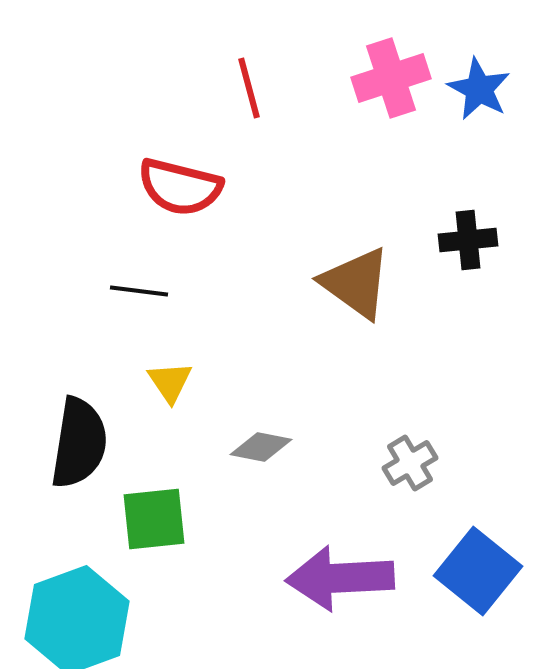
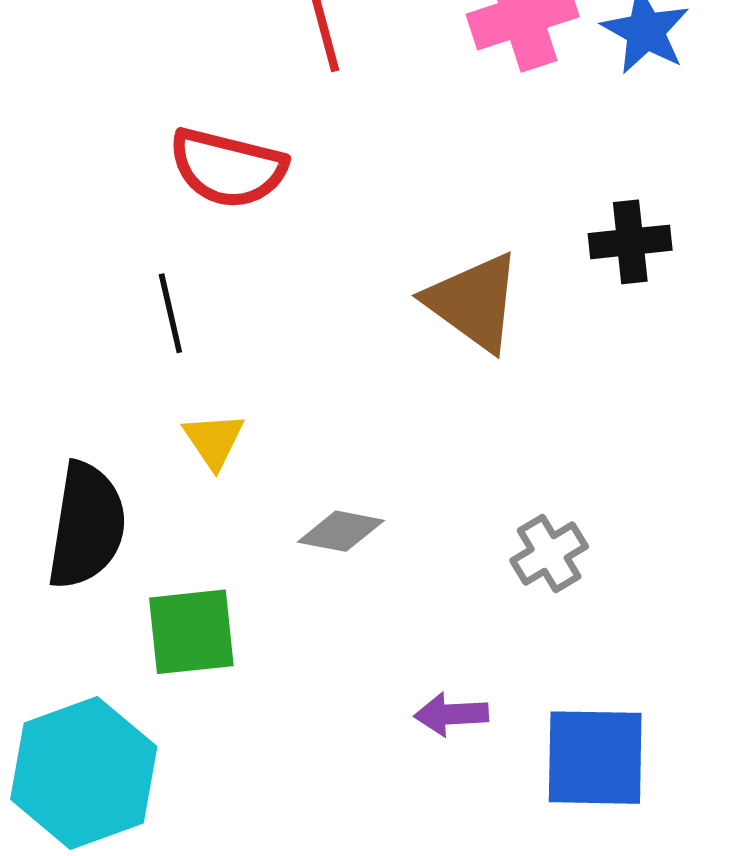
black line: (139, 291) -> (170, 313), turned 70
blue square: (478, 571) -> (595, 758), moved, turned -38
purple arrow: (340, 578) -> (451, 714), size x0.5

